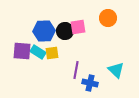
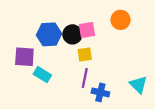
cyan rectangle: (38, 52) -> (42, 75), moved
yellow square: (52, 53) -> (85, 54), moved
cyan triangle: (116, 70) -> (138, 85), moved

